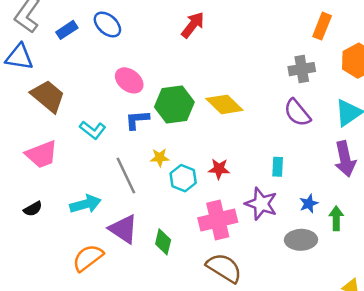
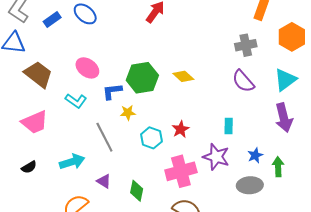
pink ellipse: (129, 80) -> (87, 68), moved
yellow diamond: (224, 104) -> (183, 76), size x0.7
yellow star: (160, 158) -> (128, 113), moved
red star: (219, 169) -> (181, 129), turned -30
purple triangle: (123, 229) -> (104, 181), size x0.6

